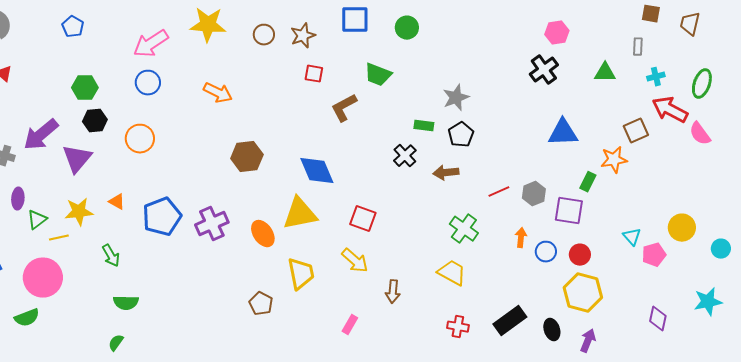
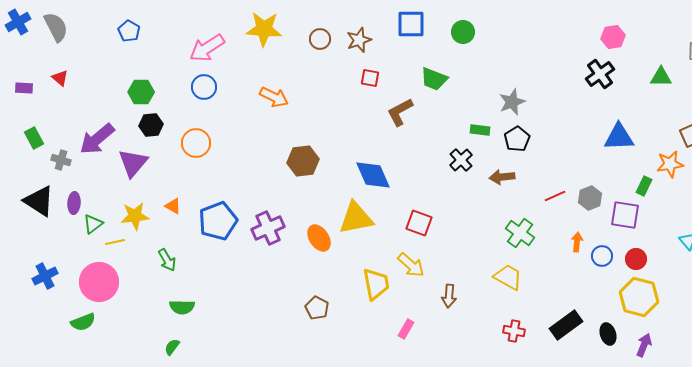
yellow trapezoid: (301, 274) -> (376, 284), moved

